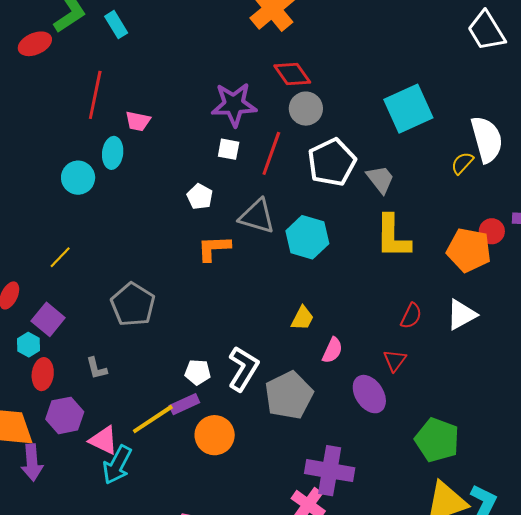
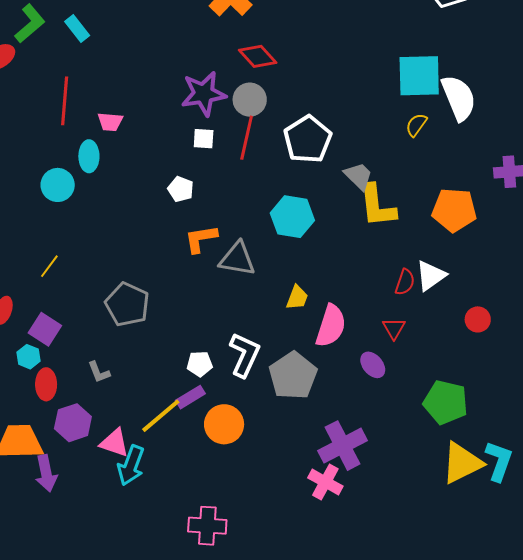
gray circle: (306, 109) -> (250, 100), moved
cyan square: (408, 109) -> (419, 76), moved, turned 30
yellow semicircle: (462, 163) -> (416, 125), moved
gray trapezoid: (380, 179) -> (358, 176), moved
gray triangle: (257, 216) -> (237, 259), moved
red circle: (492, 231) -> (478, 319), moved
white triangle: (461, 315) -> (431, 276), moved
pink semicircle: (332, 350) -> (331, 326), size x1.6
purple ellipse: (369, 394) -> (373, 365), size x0.7
purple cross: (330, 471) -> (343, 446), turned -30

